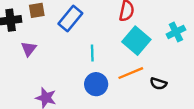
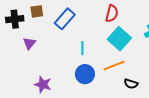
black semicircle: (158, 84) -> (131, 84), moved

